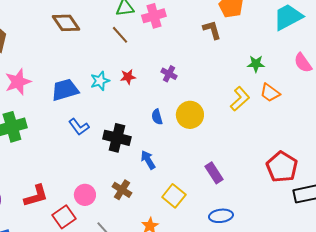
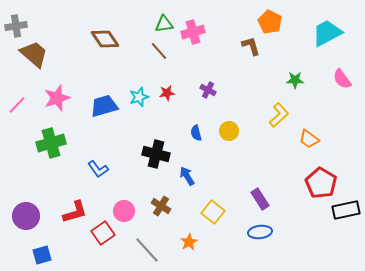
orange trapezoid: (270, 93) -> (309, 139), moved
yellow circle: (190, 115) -> (229, 131), size x0.7
blue L-shape: (79, 127) -> (98, 169), moved
purple rectangle: (214, 173) -> (260, 199), moved

